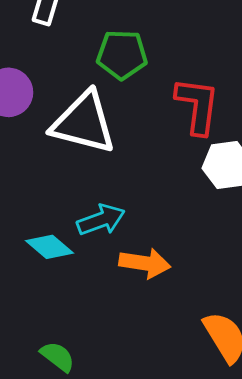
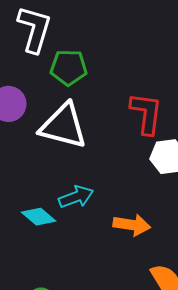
green pentagon: (122, 55) -> (69, 67), moved
orange arrow: (145, 263) -> (132, 225), moved

